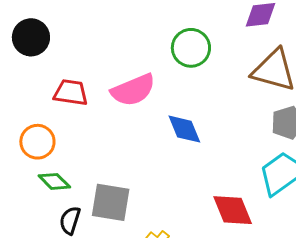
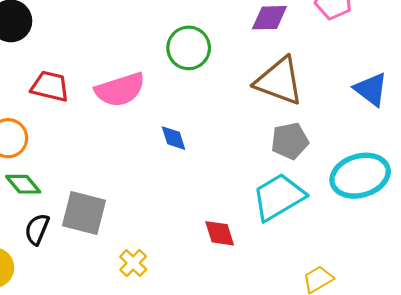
blue diamond: (184, 129) -> (174, 138), size x0.7
red diamond: (233, 210) -> (220, 233), size x0.7

